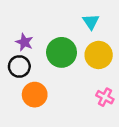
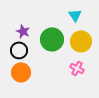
orange circle: (35, 95) -> (21, 72), moved
pink cross: (105, 97) -> (77, 68), moved

